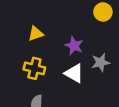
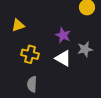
yellow triangle: (36, 34) -> (18, 25), moved

